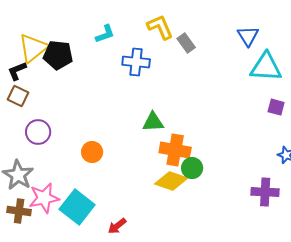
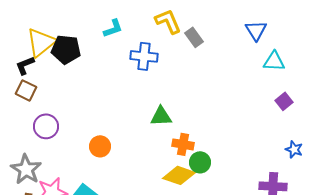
cyan triangle: (266, 67) -> (274, 61), size x0.7
purple square: (276, 107) -> (284, 101), turned 36
orange cross: (175, 150) -> (183, 144), size x0.7

